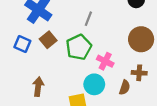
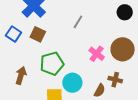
brown square: (48, 40) -> (38, 34), turned -35
green pentagon: (79, 47) -> (52, 64), moved
pink cross: (105, 61) -> (97, 54), moved

